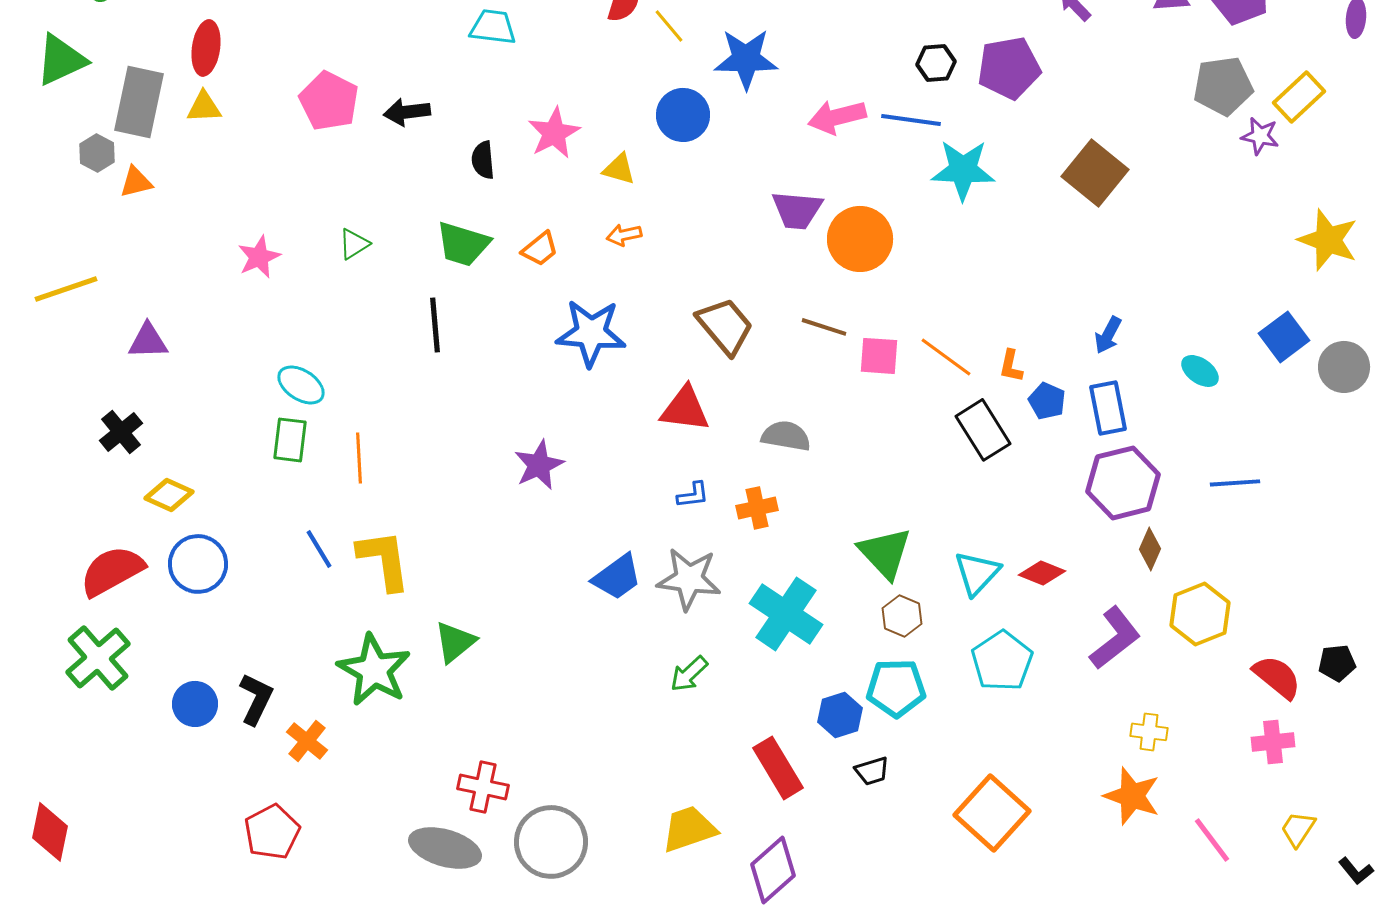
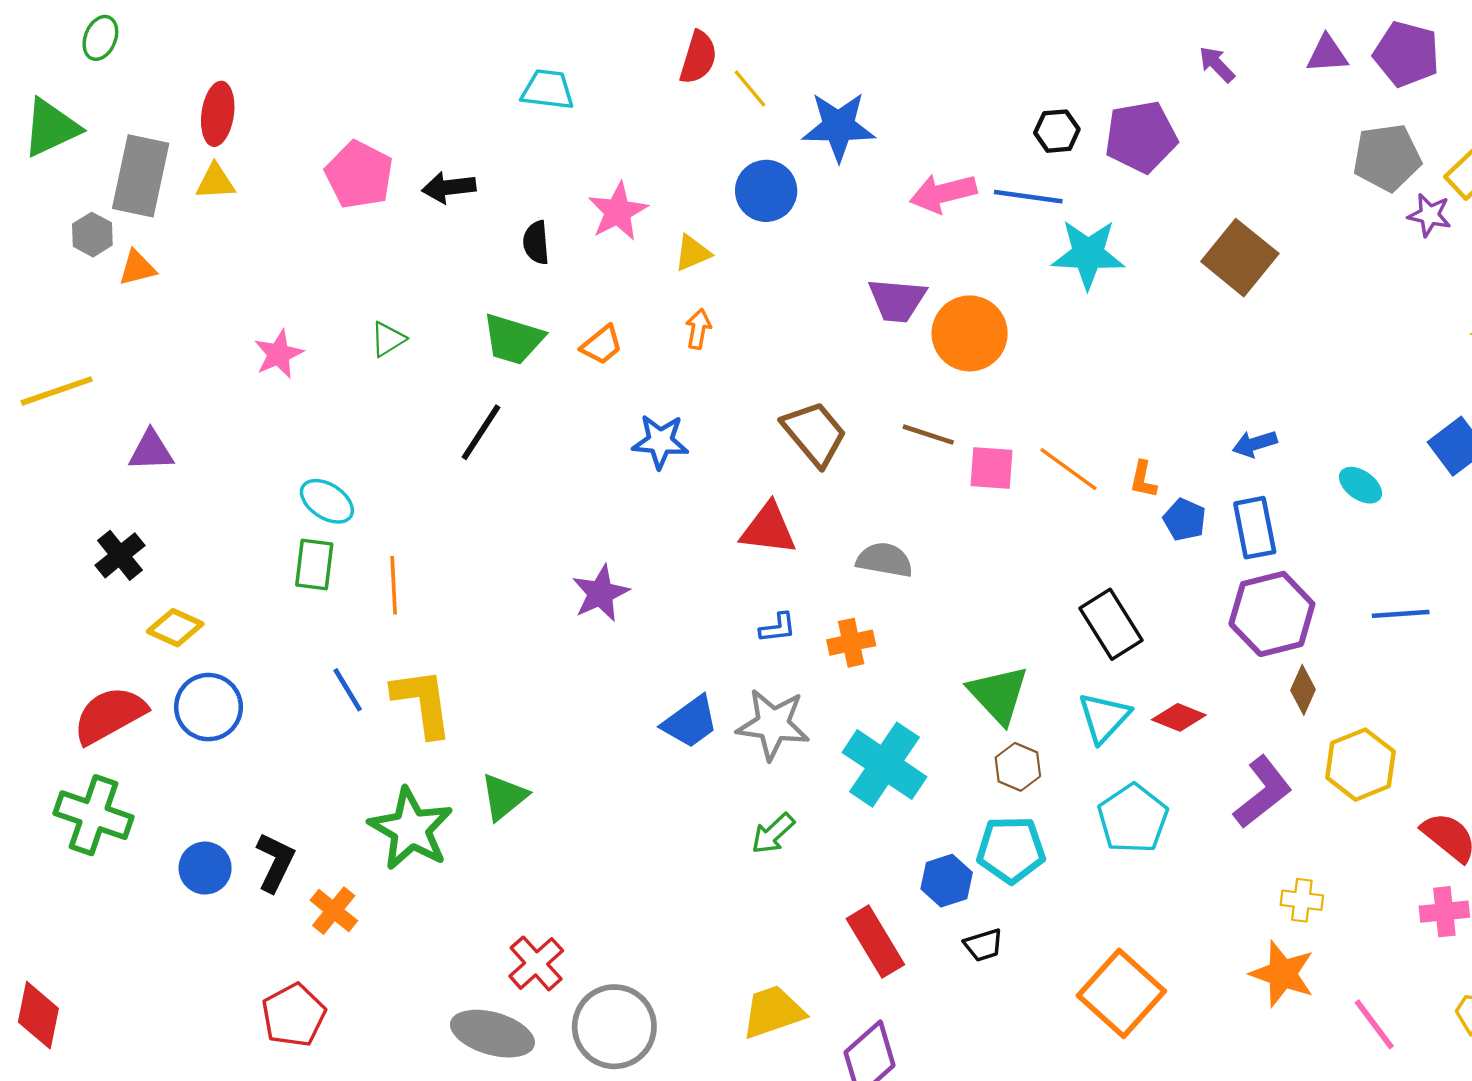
yellow triangle: (619, 169) -> (693, 253), turned -39
orange arrow: (624, 235) -> (698, 329), turned 112
black line: (435, 325) -> (481, 432), turned 38
blue star: (591, 333) -> (660, 441), size x0.7
blue arrow: (1108, 335) -> (1255, 444), turned 45
black rectangle: (983, 430) -> (1111, 624), moved
green cross: (98, 658) -> (94, 815), turned -30
red cross: (483, 787) -> (536, 963), turned 36

